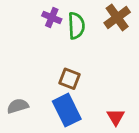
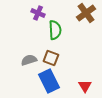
green semicircle: (76, 26) -> (55, 30), moved
gray semicircle: (18, 106) -> (29, 60), moved

